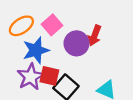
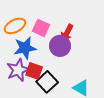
pink square: (52, 25) -> (41, 28), turned -30
red arrow: (95, 35) -> (67, 33), moved

